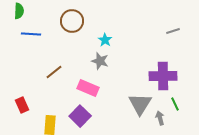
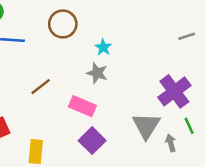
purple cross: (163, 76) -> (174, 91), turned -36
purple square: (80, 116) -> (92, 141), moved

